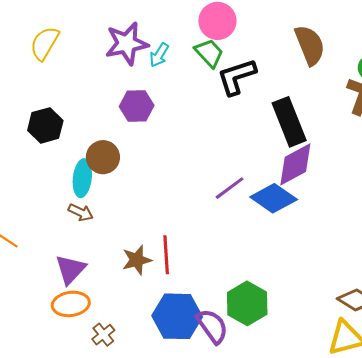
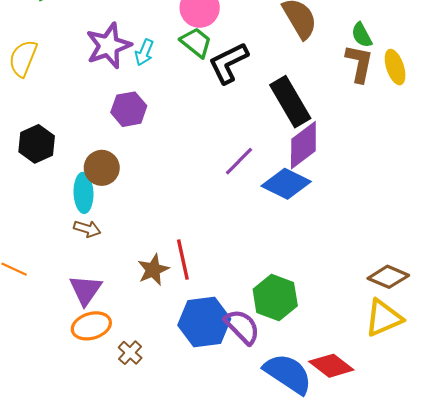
purple line: (230, 188) -> (239, 161), moved

